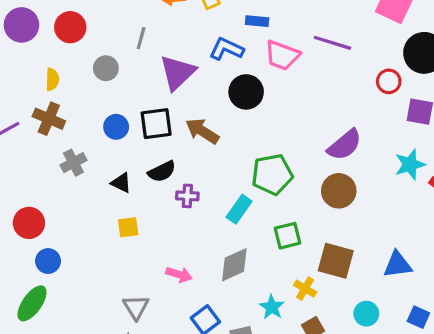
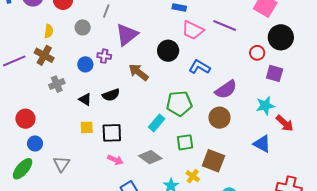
blue L-shape: (226, 49) -> (199, 67), moved
black square: (156, 124) -> (112, 133), moved
purple cross: (187, 196) -> (104, 56), moved
gray diamond: (234, 265) -> (150, 157), turned 55
blue triangle: (398, 265) -> (262, 144), moved, turned 30
gray triangle: (136, 307) -> (61, 164), moved

